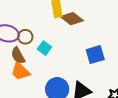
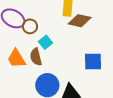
brown diamond: (72, 19) -> (80, 21), turned -40
brown semicircle: (18, 55) -> (36, 57), moved

